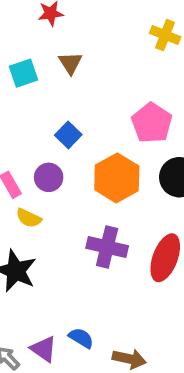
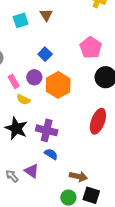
orange hexagon: (117, 178) -> (58, 85), moved
purple cross: (107, 247) -> (47, 130), moved
blue semicircle: (81, 338) -> (51, 154), moved

